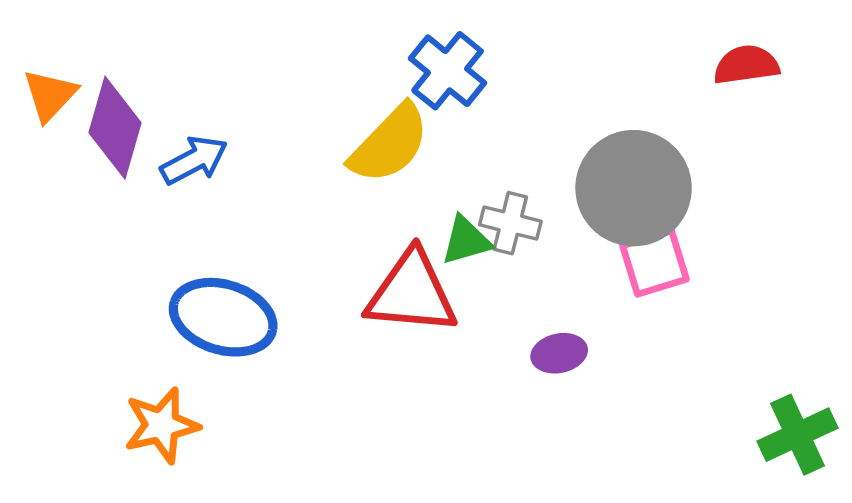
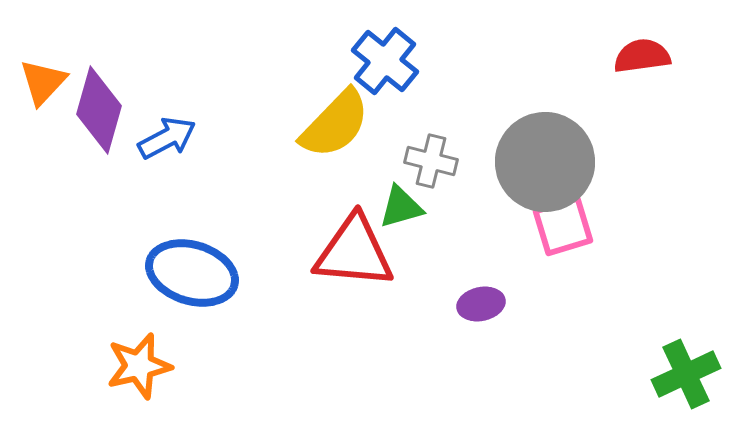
gray cross: (510, 223) -> (431, 161), moved

